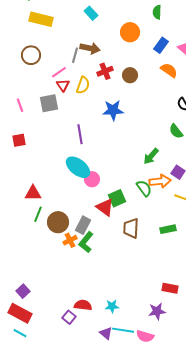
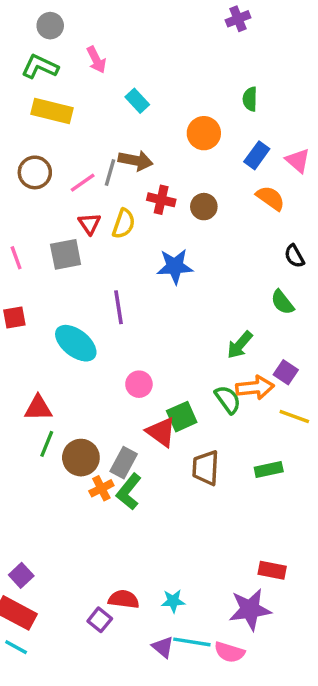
red cross: (105, 71) -> (161, 200), turned 35
pink line: (59, 72) -> (83, 183), moved
cyan ellipse: (78, 167) -> (76, 343), moved
purple star: (157, 311) -> (250, 610), size x1.4

